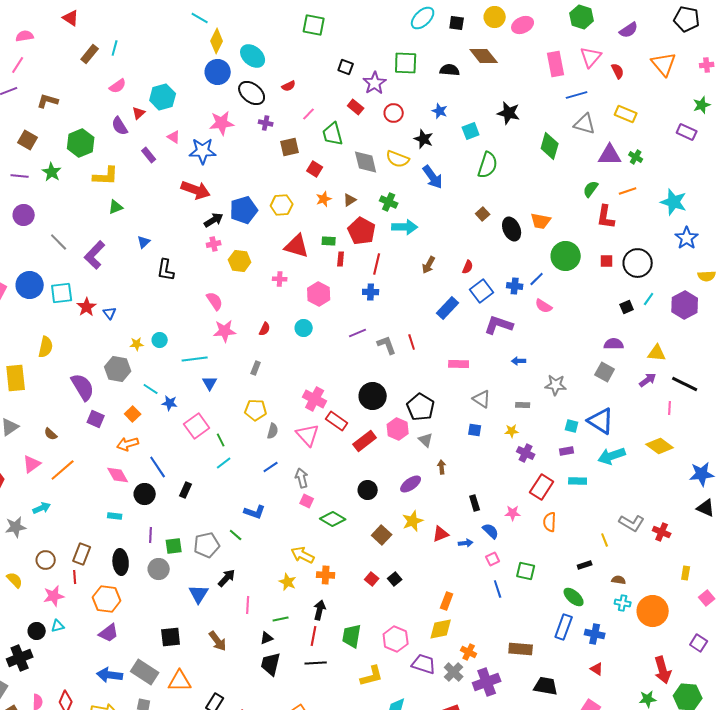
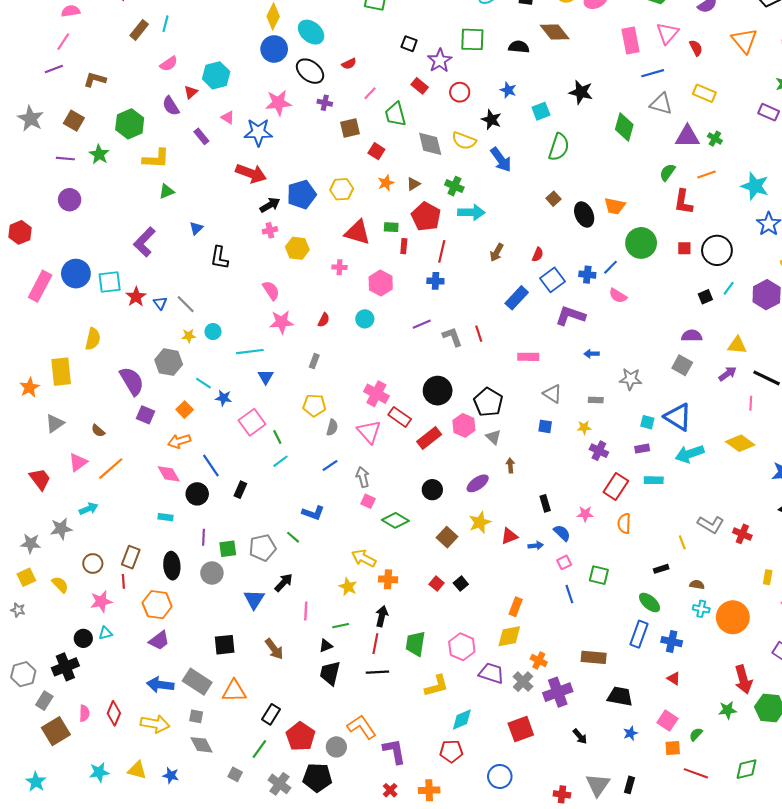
gray line: (59, 242) -> (186, 304), moved

